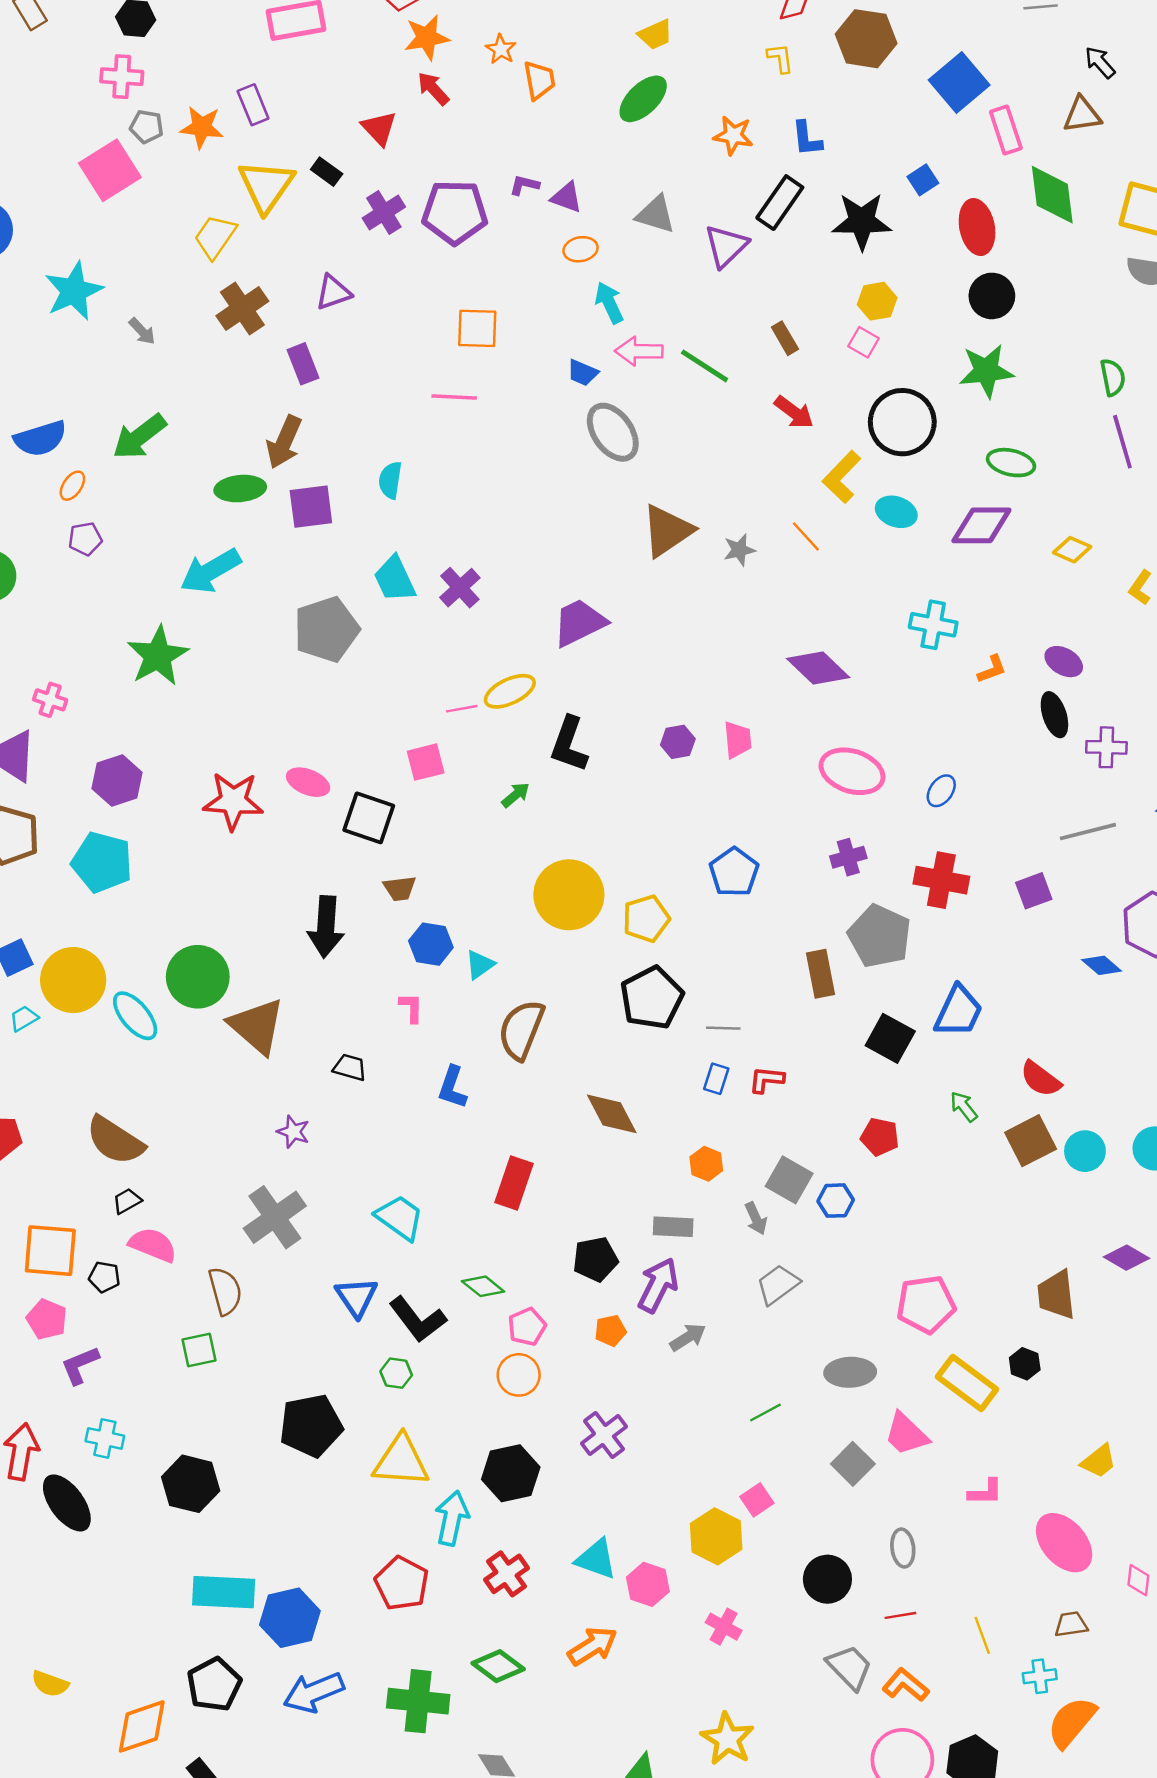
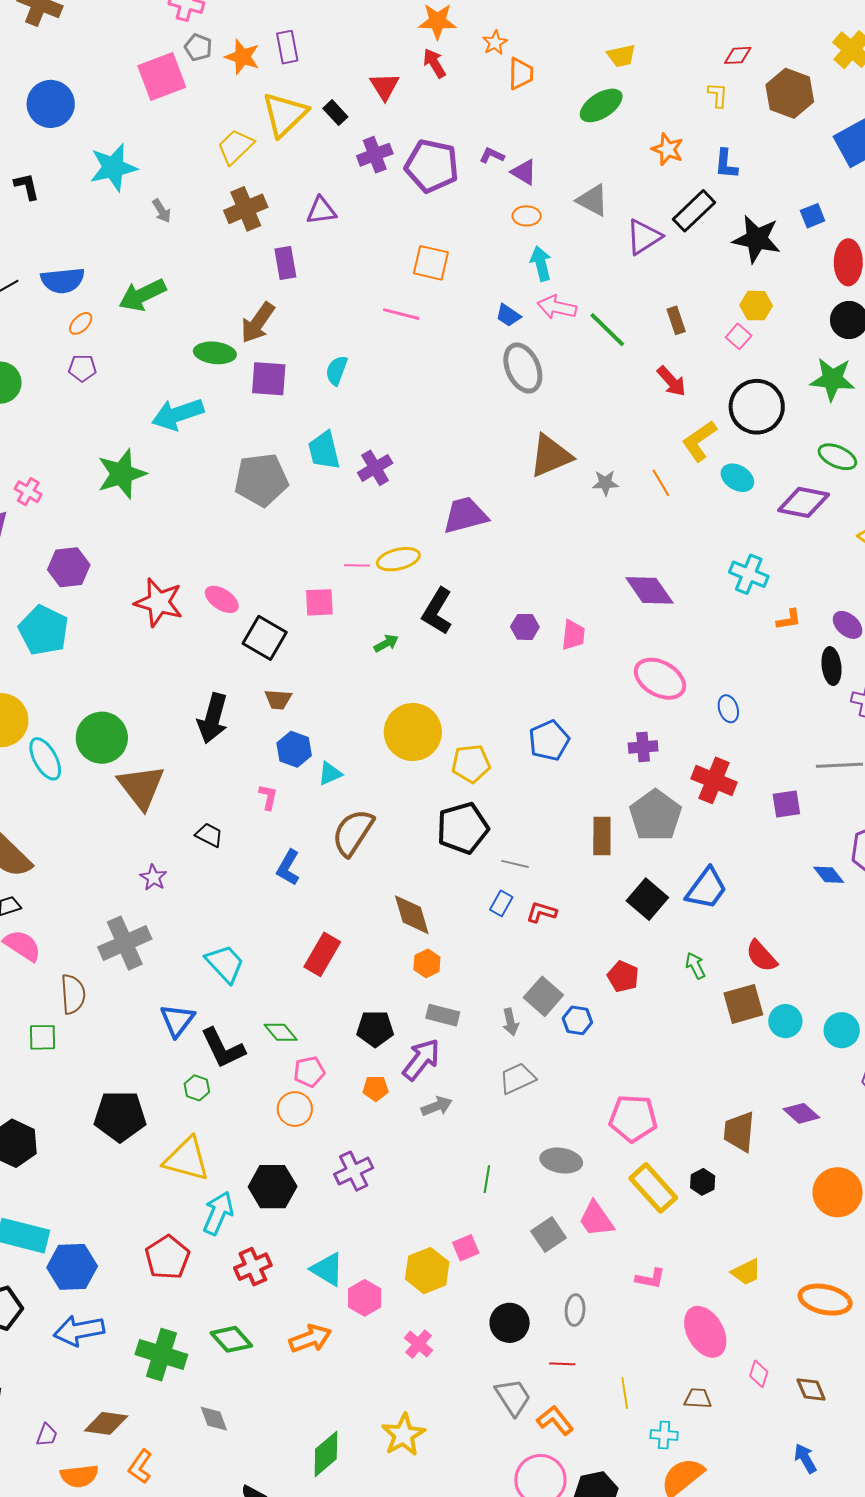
blue ellipse: (941, 791) -> (728, 709), turned -64
orange hexagon: (706, 1164) -> (427, 963), moved
green line: (765, 1413) -> (487, 1179), turned -64

